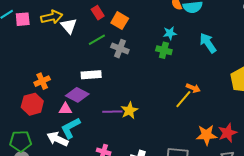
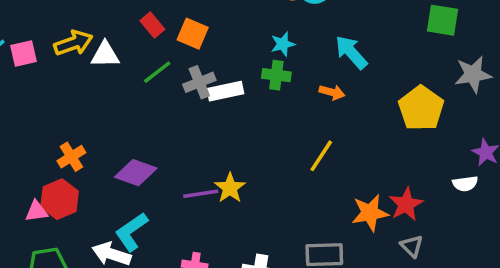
white triangle: (69, 26) -> (105, 55), turned -42
gray cross: (120, 49) -> (199, 82), turned -36
white rectangle: (91, 75) -> (225, 91), moved
orange arrow: (193, 88) -> (332, 92), moved
pink triangle: (65, 109) -> (36, 211), moved

